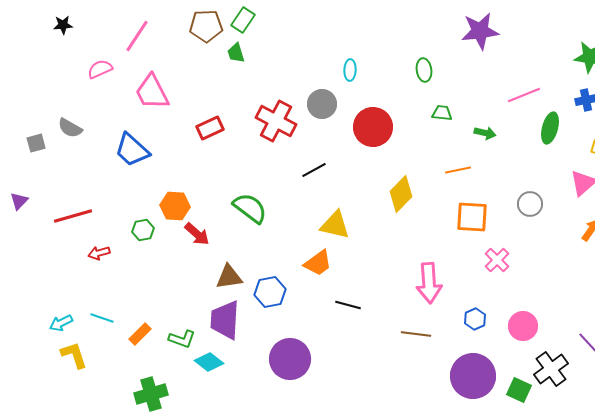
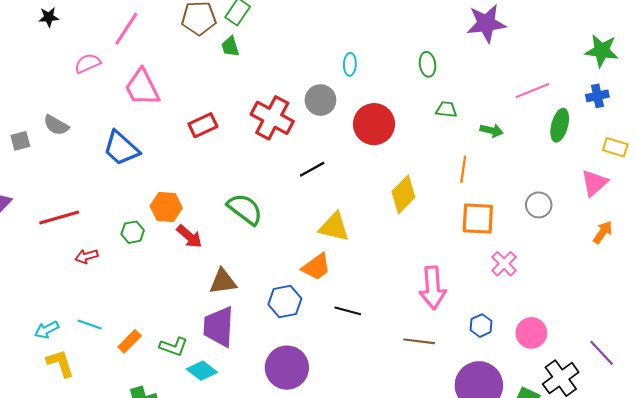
orange line: (458, 170) -> (463, 169), turned -70
blue hexagon: (270, 292) -> (285, 301), moved

